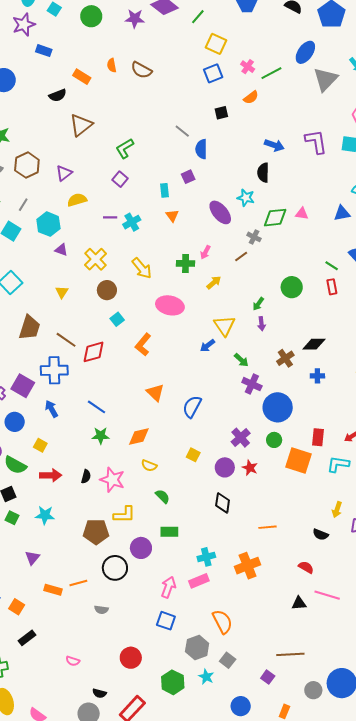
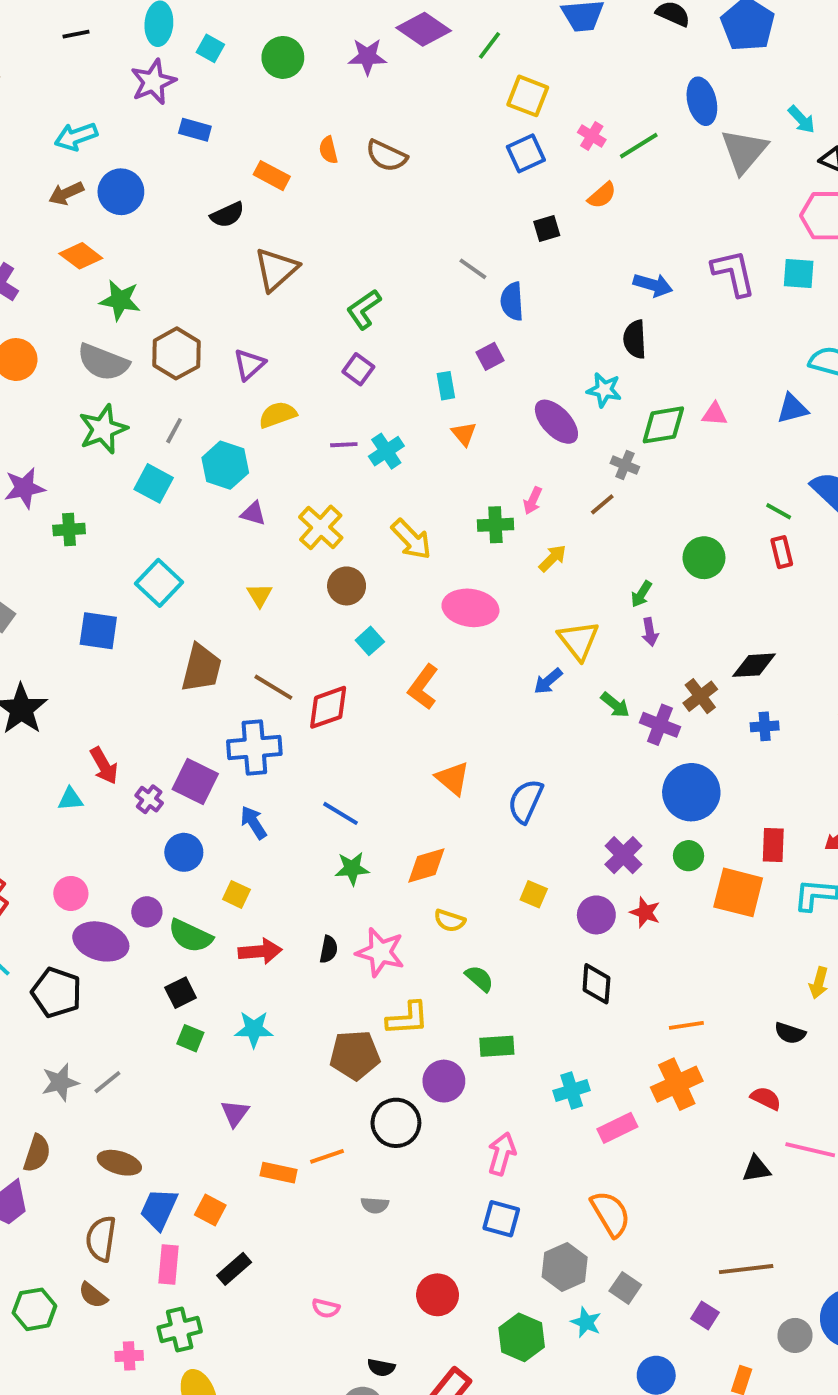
blue ellipse: (305, 52) -> (702, 101), turned -45
purple cross: (252, 384) -> (660, 725), moved
orange cross: (247, 566) -> (677, 1084), moved
pink rectangle: (199, 581) -> (617, 1128), moved

